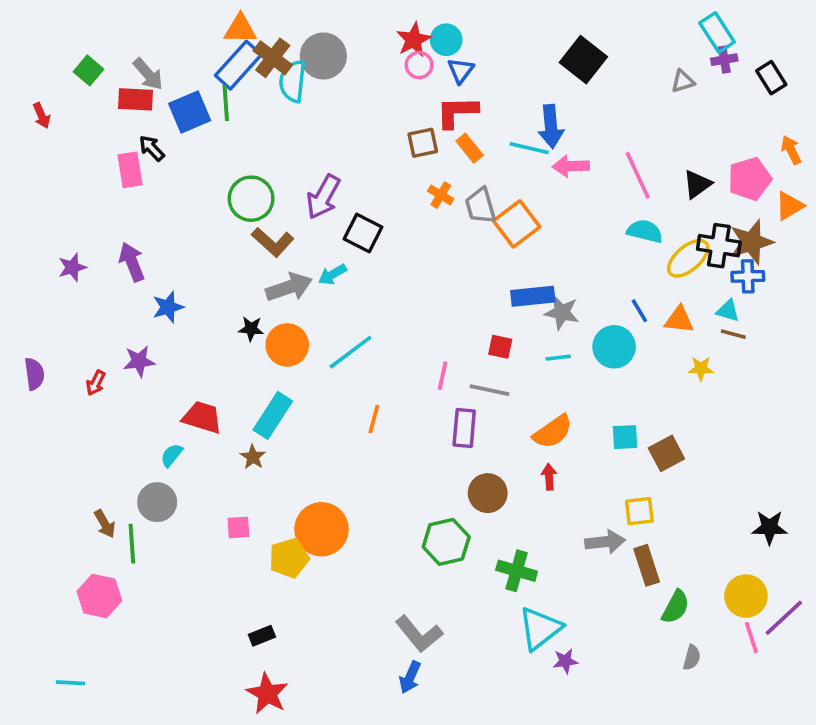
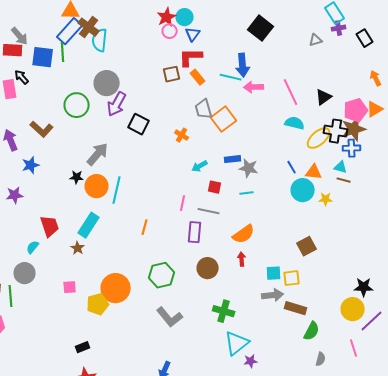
gray circle: (323, 56) -> (107, 83), moved
blue square: (190, 112) -> (43, 57), turned 30
pink pentagon: (750, 179) -> (356, 110), moved
orange cross: (441, 195) -> (182, 135), moved
brown L-shape: (273, 242) -> (42, 129), moved
cyan arrow: (332, 275) -> (200, 166), moved
gray arrow: (289, 287) -> (98, 154), turned -30
blue rectangle: (533, 296) -> (233, 159), size x0.7
cyan circle: (614, 347) -> (303, 190), moved
cyan line: (350, 352) -> (117, 190), moved, turned -40
red trapezoid: (202, 417) -> (50, 226), turned 55
cyan square: (625, 437) -> (274, 273), moved
green hexagon: (446, 542) -> (162, 275), moved
brown rectangle: (647, 565) -> (296, 308), turned -55
yellow circle: (746, 596) -> (353, 309), moved
purple line: (784, 618) -> (372, 321), moved
gray L-shape: (419, 634) -> (170, 317), moved

